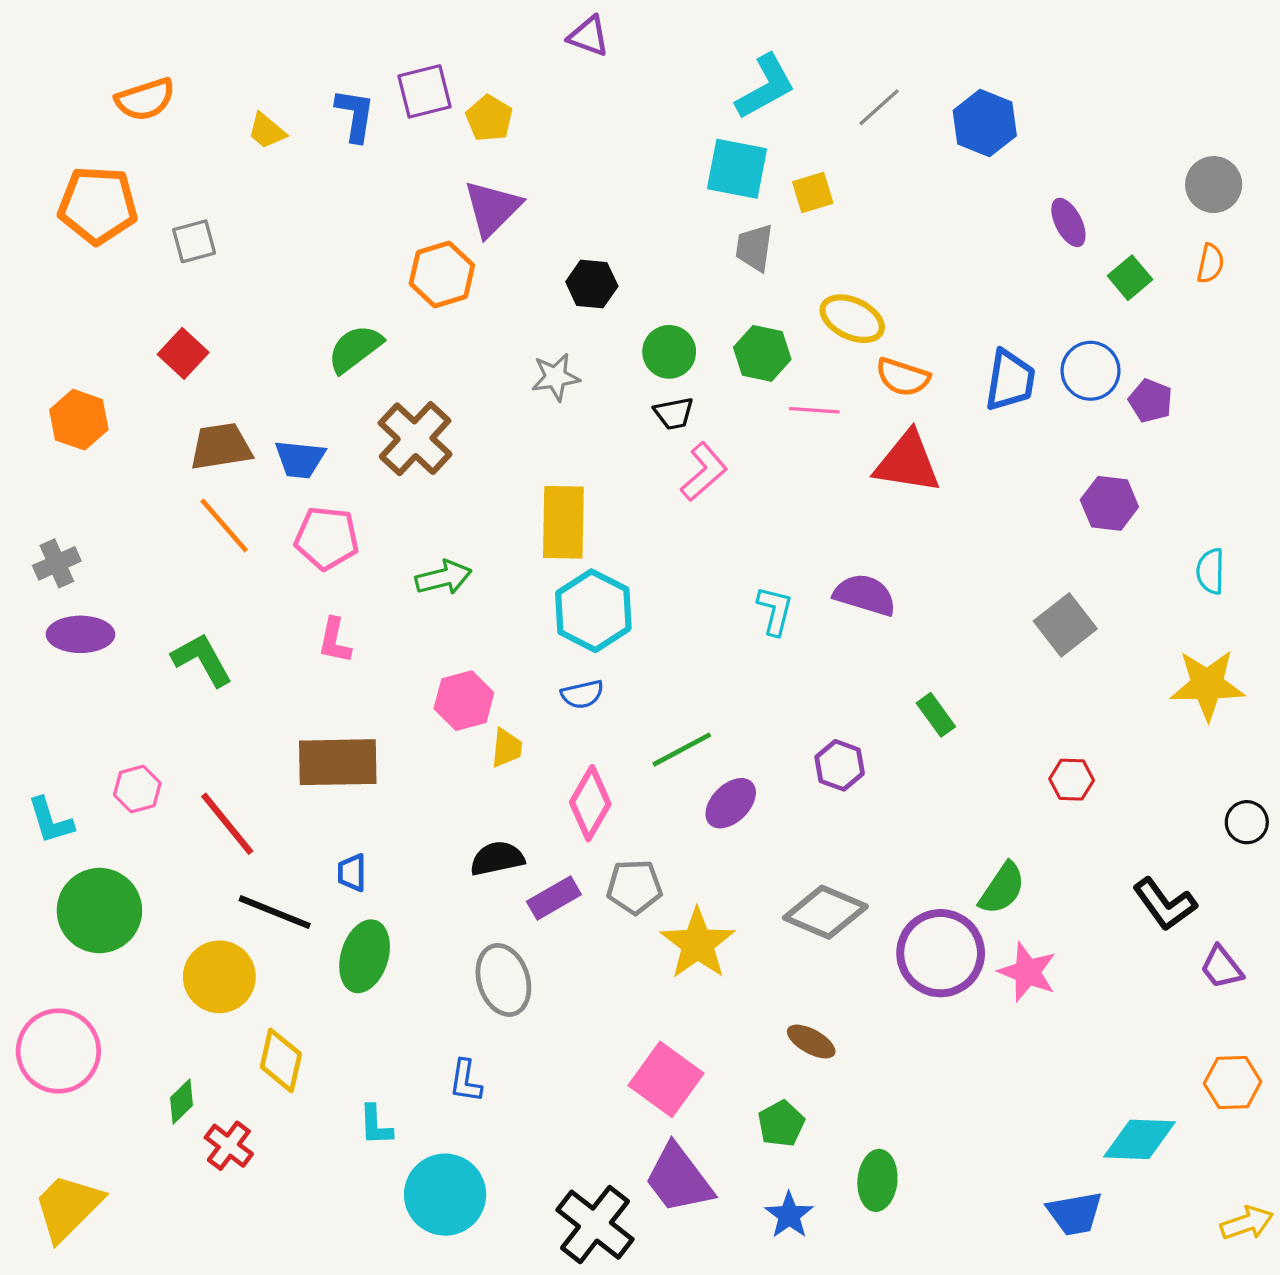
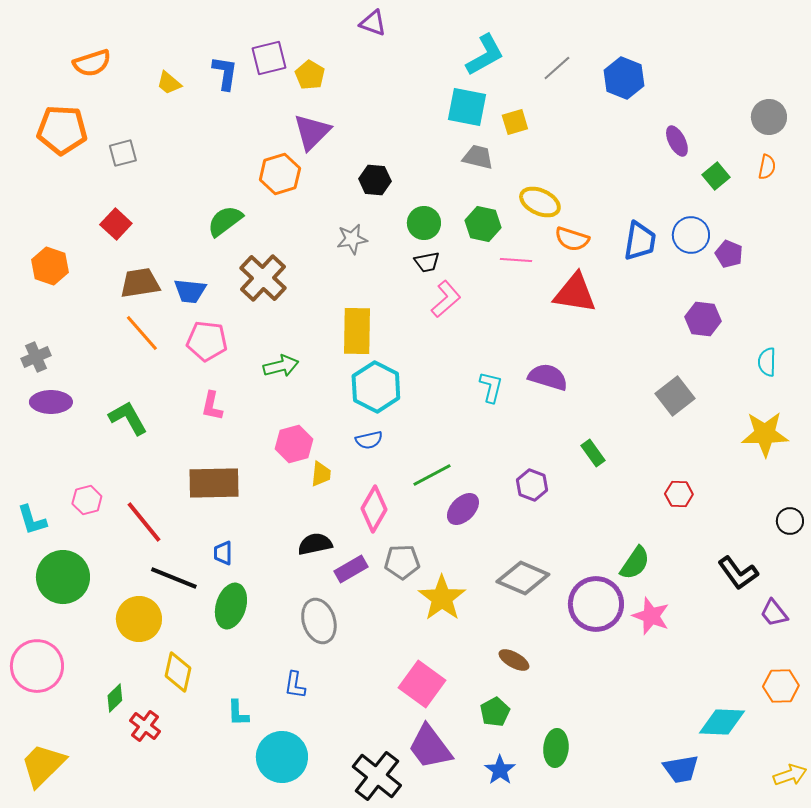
gray trapezoid: (754, 248) -> (478, 157), turned 96

